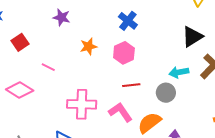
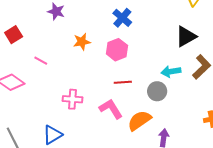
pink cross: (82, 104) -> (72, 99), size x0.7

